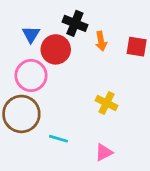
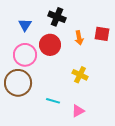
orange arrow: (101, 41) -> (79, 38), moved
red circle: (56, 49) -> (50, 45), moved
cyan line: (58, 139) -> (53, 101), moved

